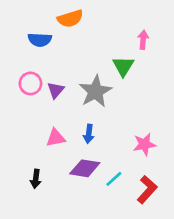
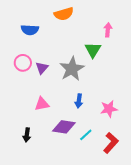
orange semicircle: (70, 19) -> (64, 14), moved
blue arrow: (89, 134) -> (79, 101), moved

